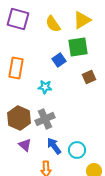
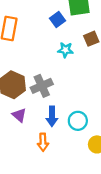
cyan star: (45, 87) -> (65, 50), moved
blue arrow: (54, 146) -> (52, 116), turned -144

